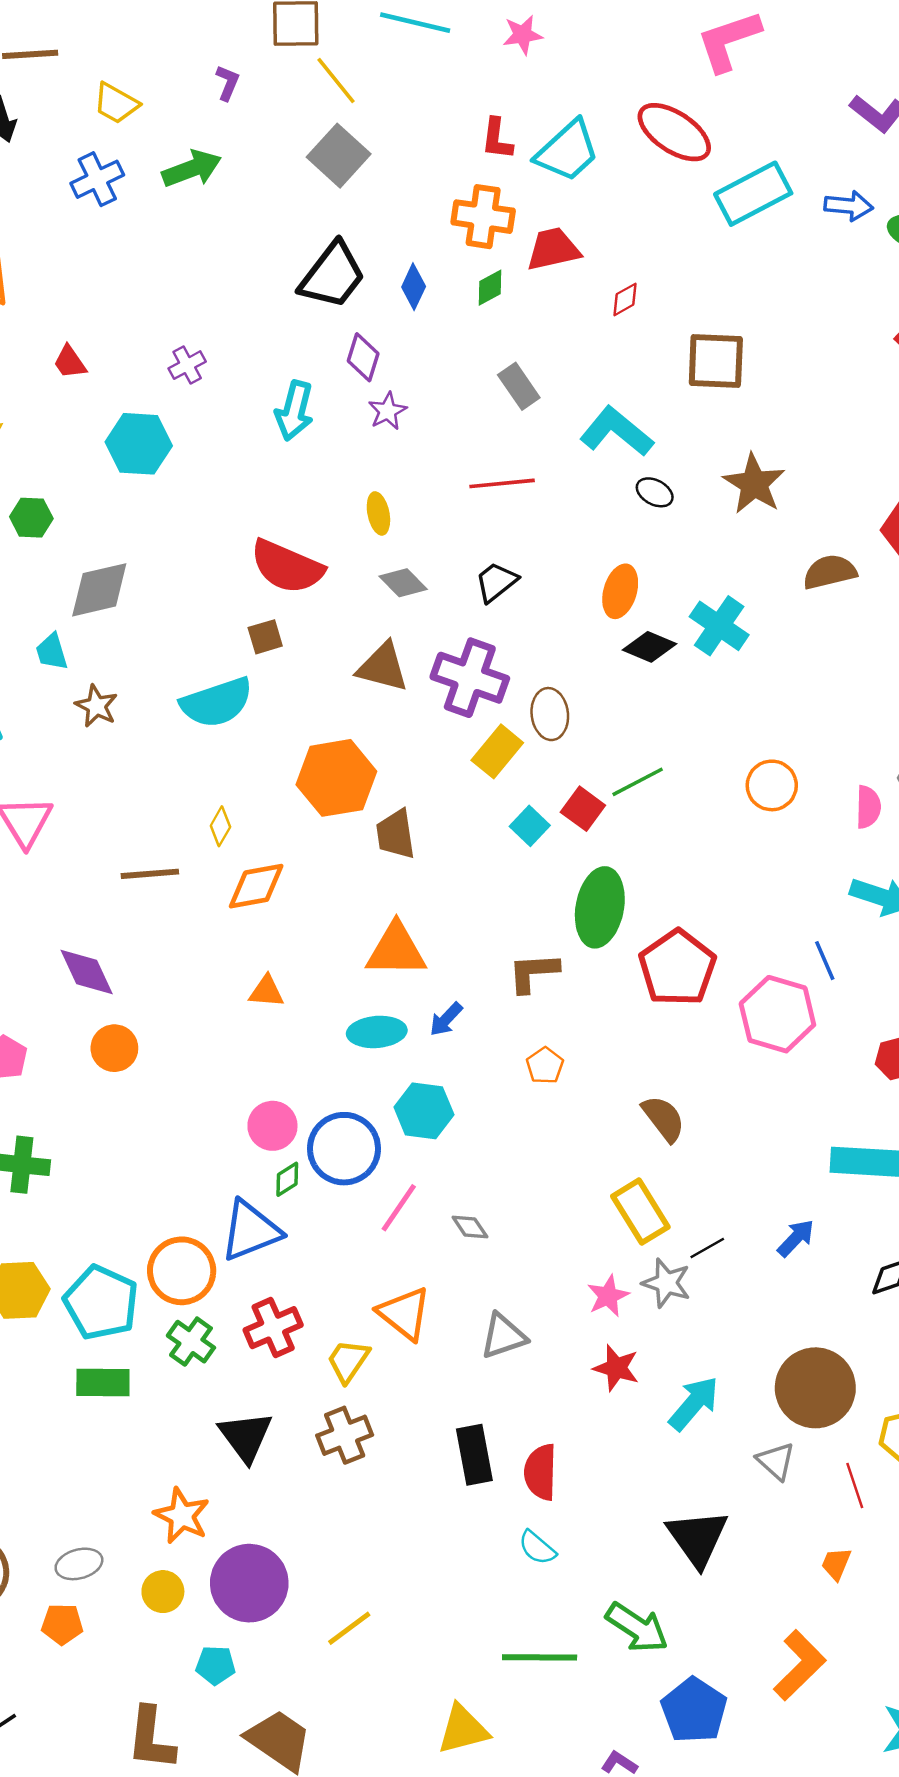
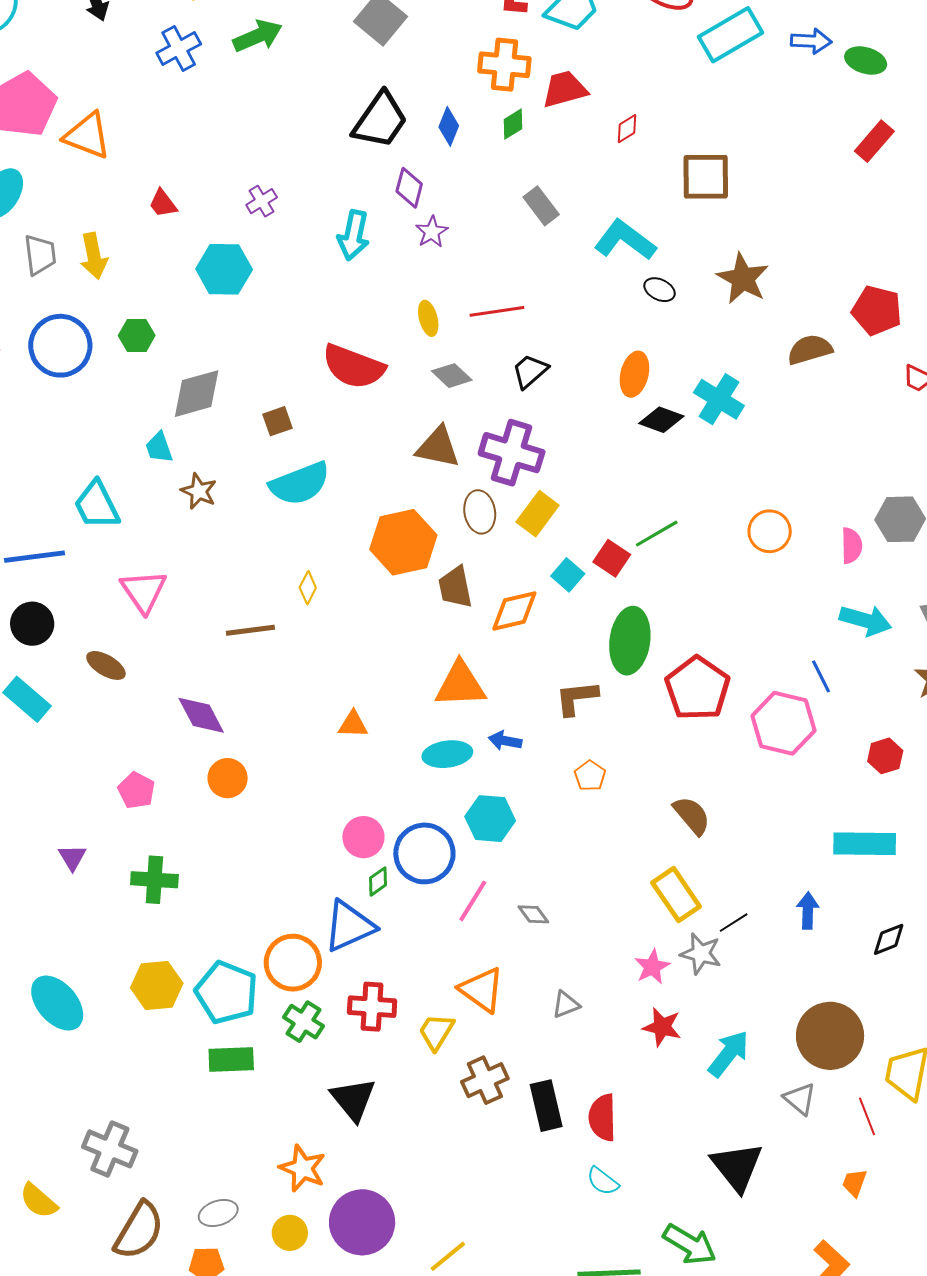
red line: (502, 483) -> (497, 311), moved
brown square: (265, 637) -> (278, 421), moved
brown ellipse: (550, 714) -> (480, 512), moved
orange diamond: (256, 886) -> (514, 611), moved
blue arrow: (446, 1019) -> (505, 741), turned 60
blue arrow: (796, 1238) -> (808, 911), turned -39
red cross: (273, 1328) -> (372, 1007), turned 30
gray triangle: (503, 1336) -> (566, 1005), size x0.7
brown cross: (345, 1435) -> (485, 1080), moved

